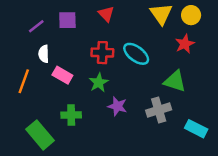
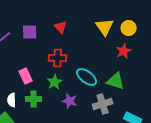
white semicircle: (44, 54) -> (12, 100), moved
cyan ellipse: (136, 54) -> (87, 77), moved
pink rectangle: (62, 75) -> (26, 76), turned 35
green cross: (71, 115) -> (34, 99), moved

